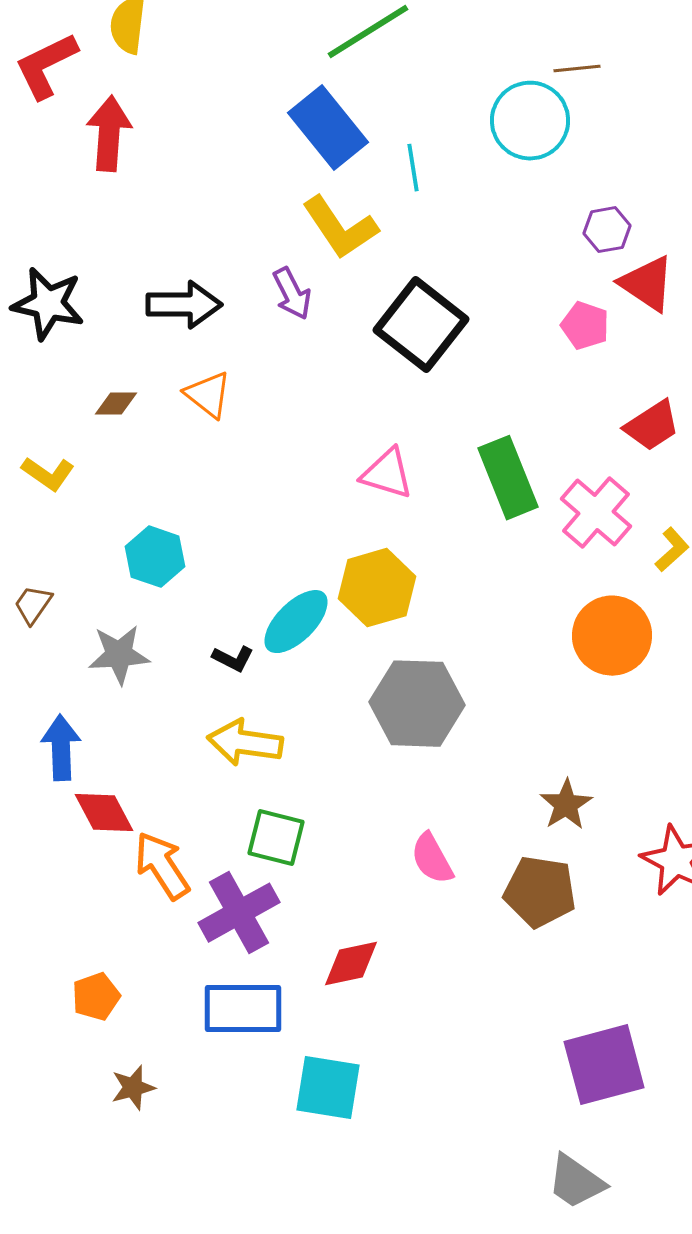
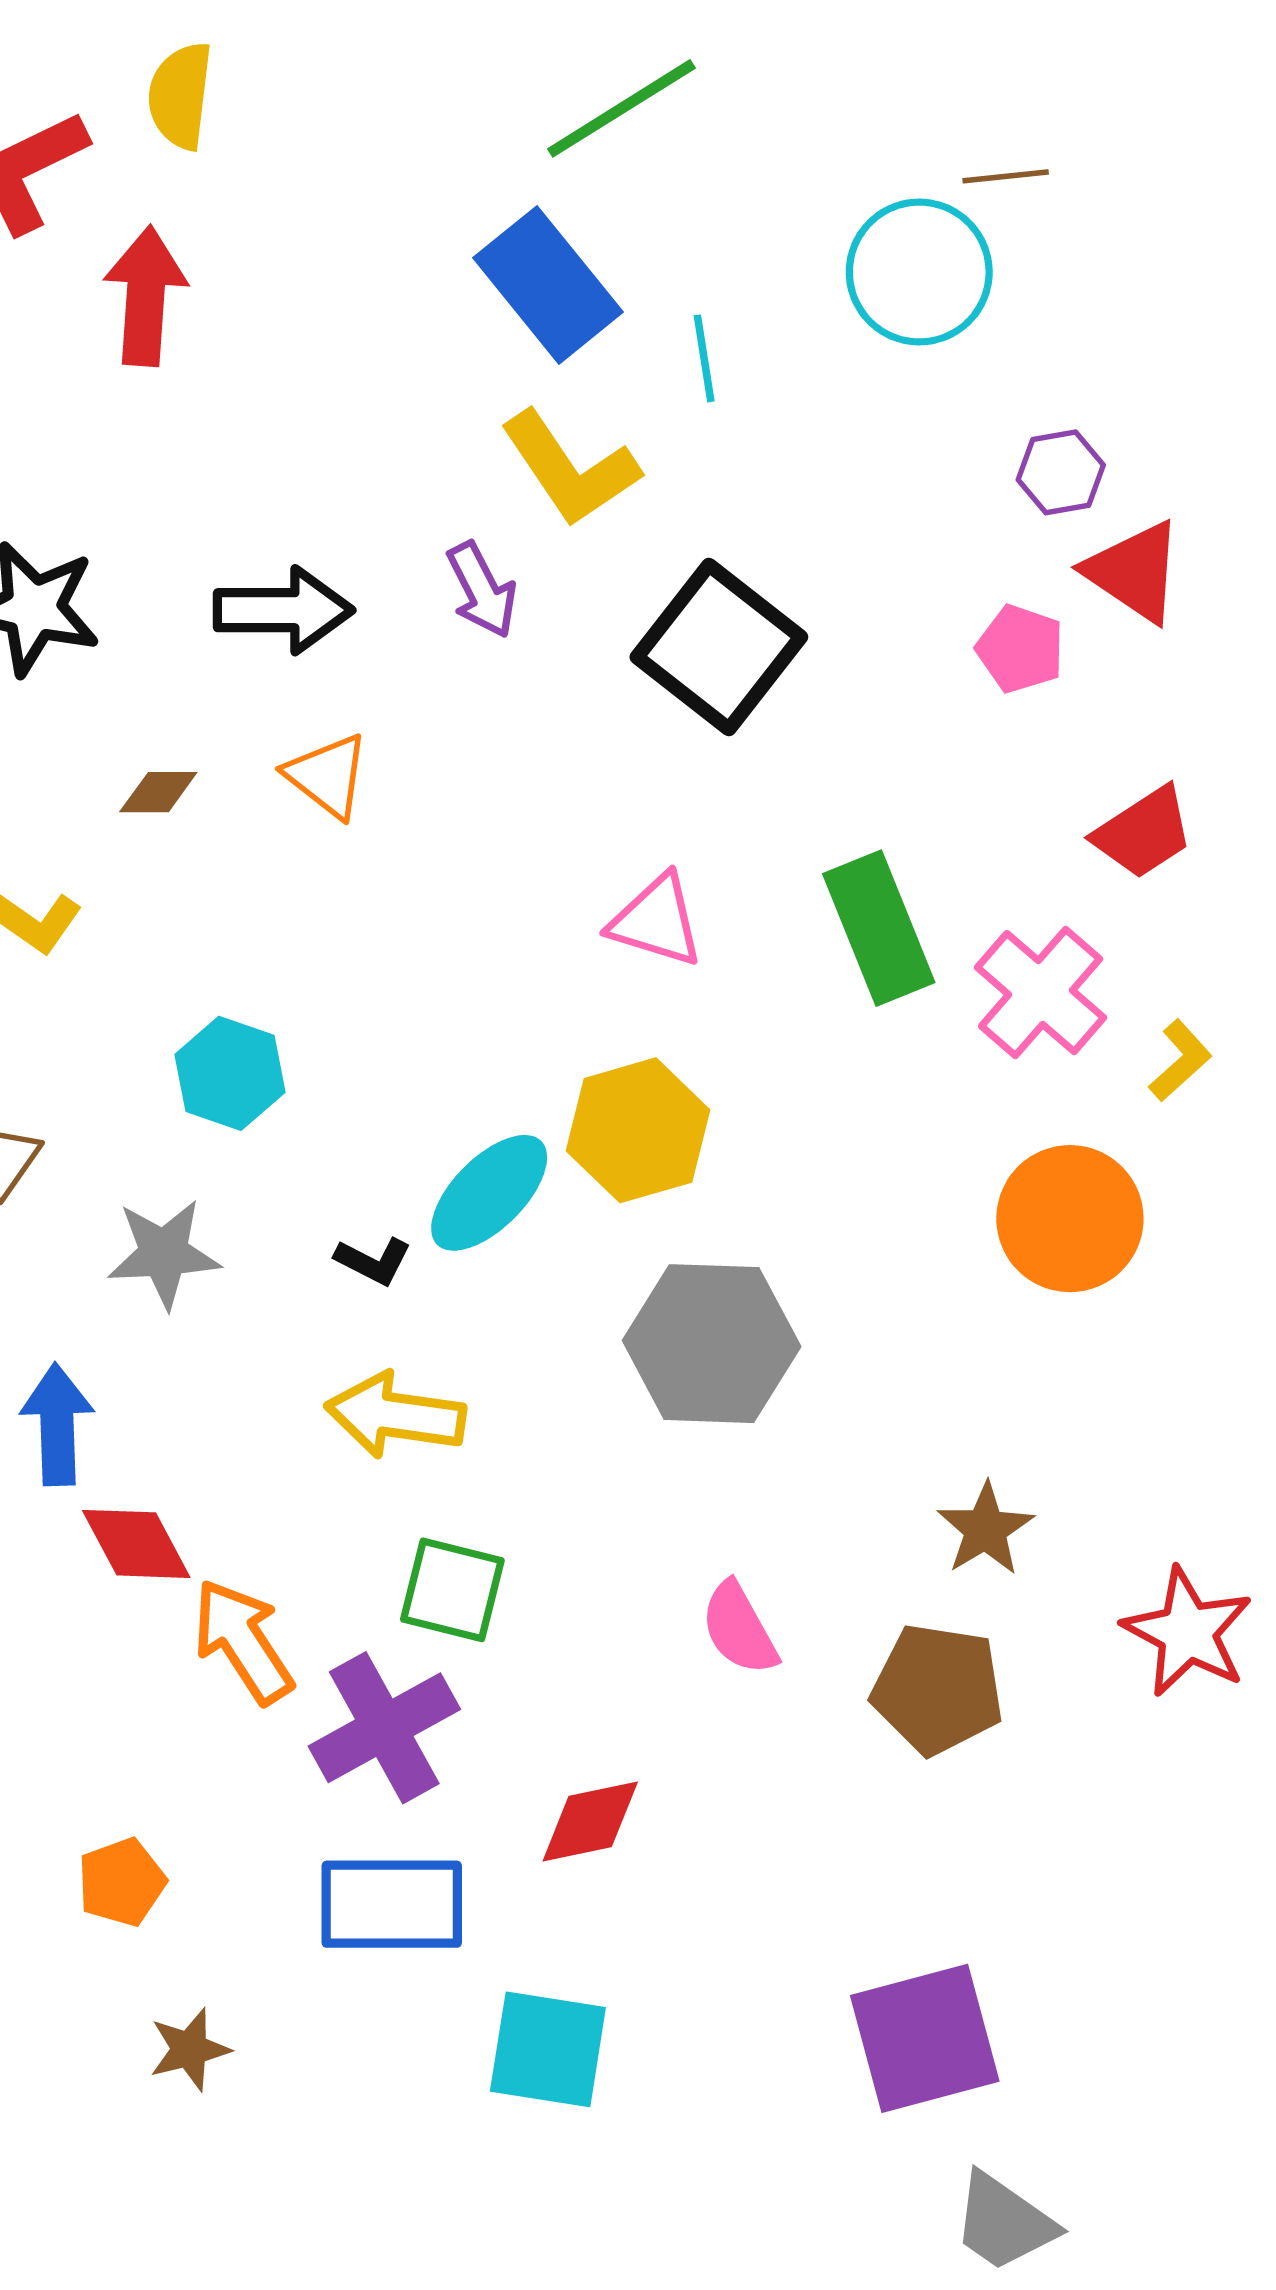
purple square: (604, 1065) -> (925, 2038), moved

